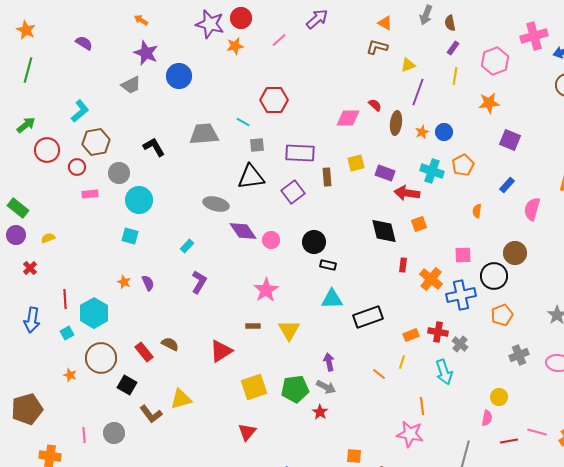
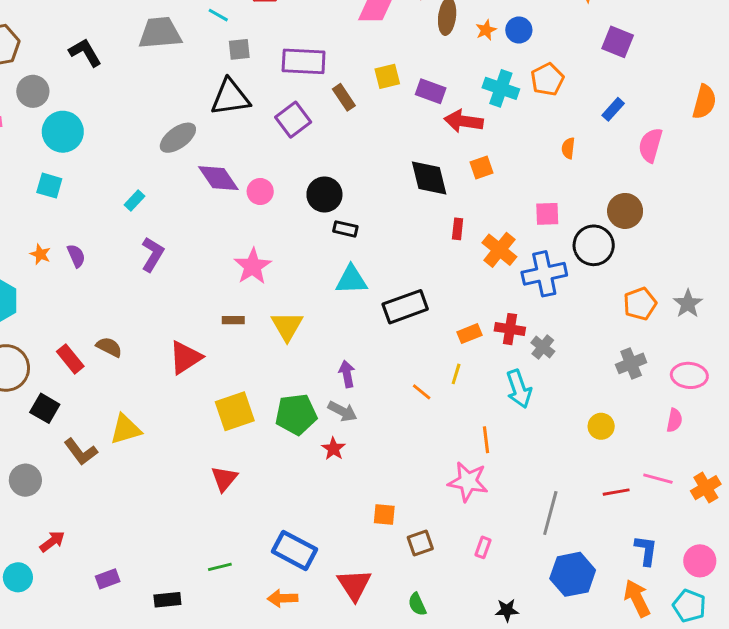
brown rectangle: (327, 177) -> (344, 97), turned -30
gray ellipse: (216, 204) -> (178, 138), turned -50
orange pentagon: (502, 315) -> (640, 304), moved
pink semicircle: (487, 418) -> (674, 420), moved

